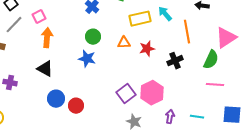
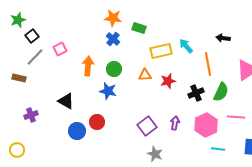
orange arrow: (47, 38) -> (88, 66), moved
green semicircle: (211, 60) -> (221, 92), moved
purple cross: (10, 83) -> (31, 115), turned -32
pink hexagon: (152, 93) -> (206, 125), moved
red circle: (76, 106) -> (97, 122), moved
purple arrow: (170, 117) -> (175, 123), moved

